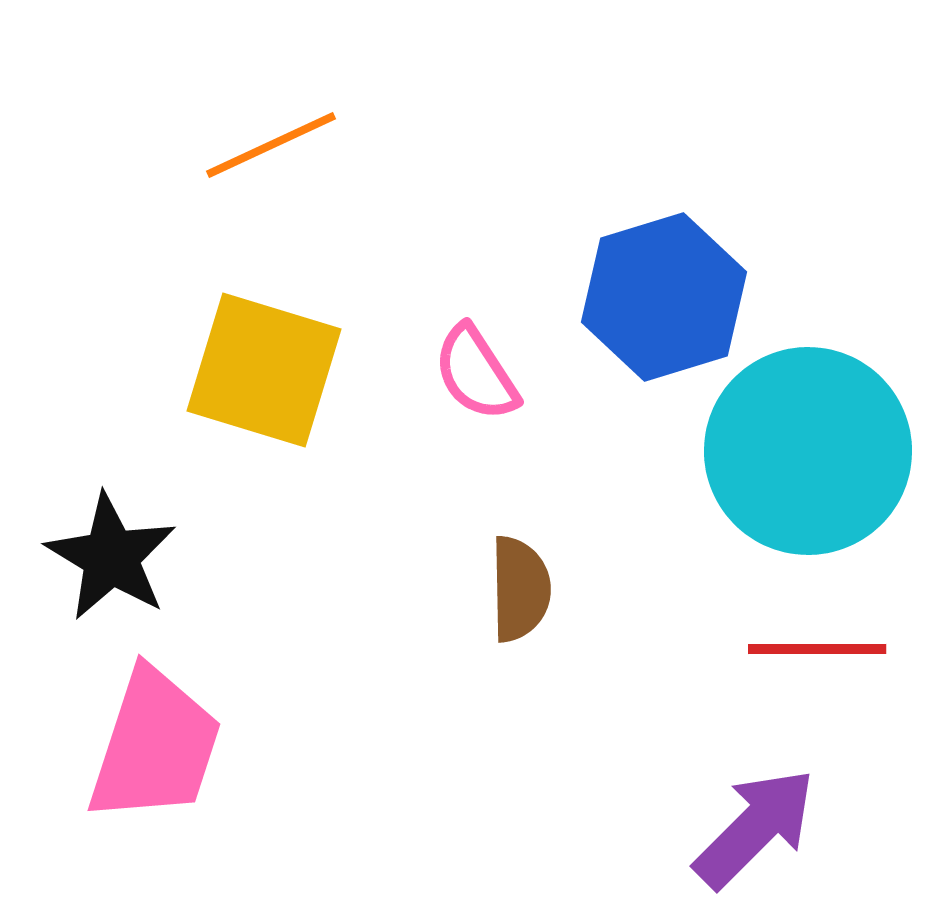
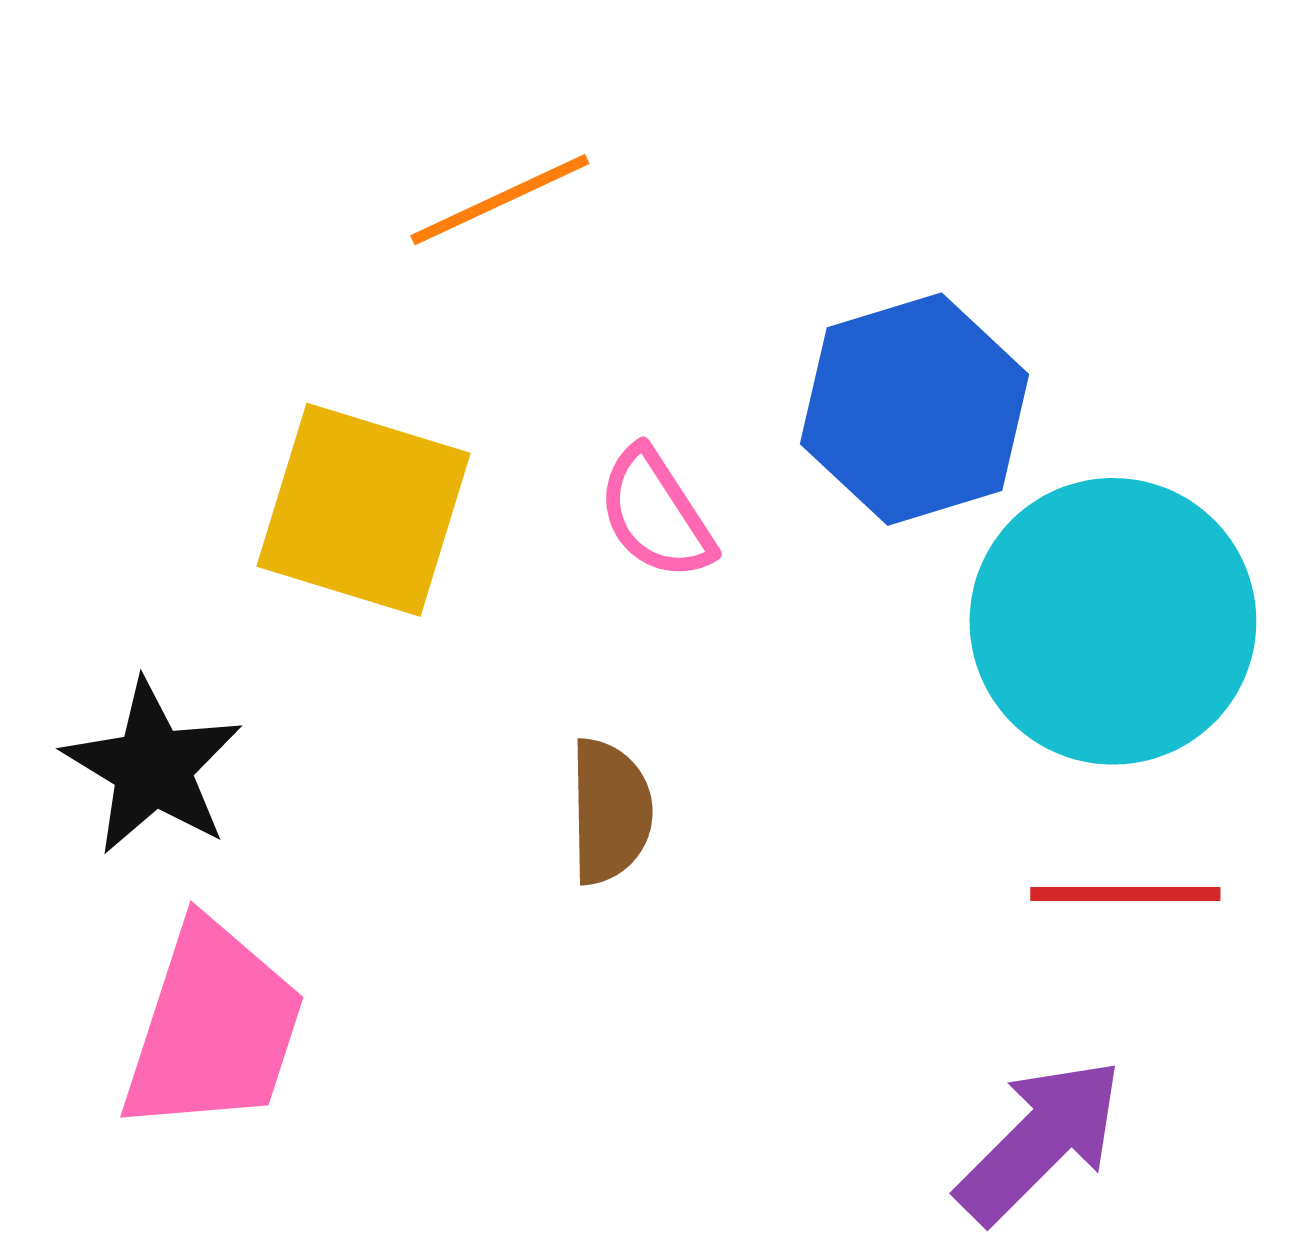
orange line: (271, 145) -> (500, 200), moved
brown semicircle: (520, 589) -> (610, 811), moved

